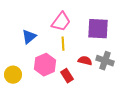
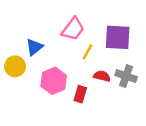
yellow line: (63, 44) -> (87, 52), moved, turned 32
yellow circle: (13, 75) -> (15, 66), moved
red rectangle: (67, 76) -> (80, 94), turned 48

